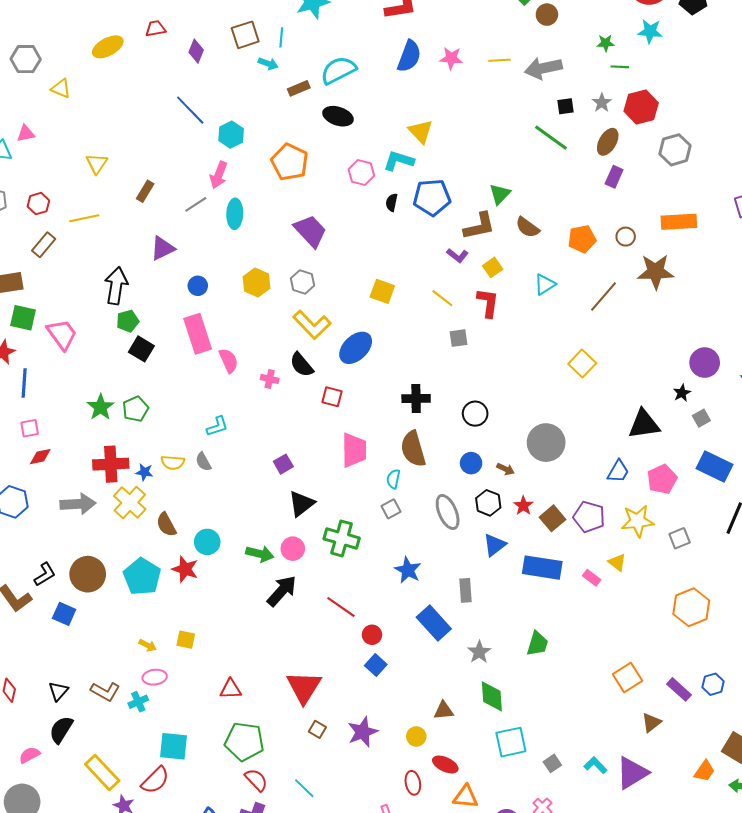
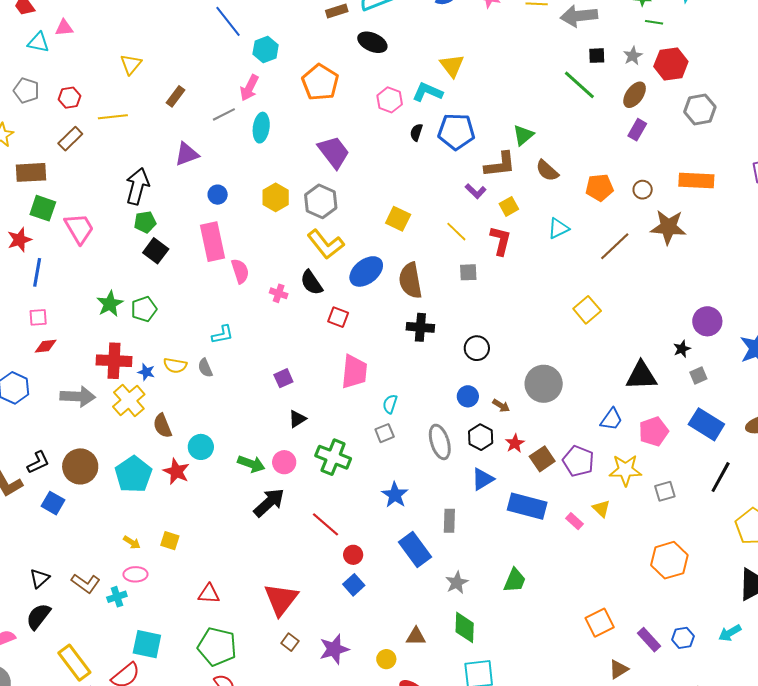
gray hexagon: (302, 282) -> (321, 201), size x1.4
brown semicircle: (413, 449) -> (410, 281), moved
black triangle: (302, 504) -> (297, 419), size x0.7

